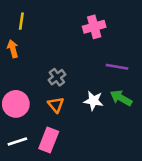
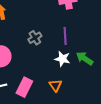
purple line: (117, 67) -> (65, 36), moved, turned 72
orange triangle: (56, 105) -> (55, 85), moved

